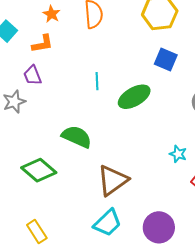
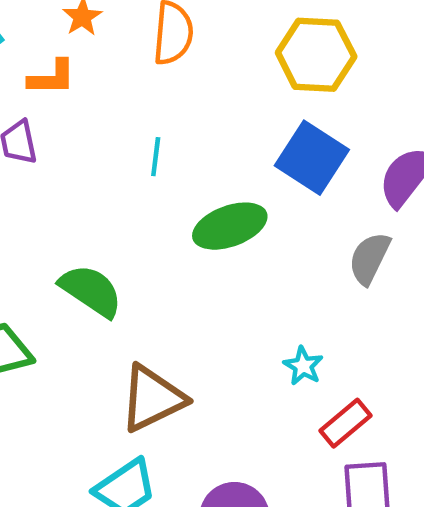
blue square: (166, 60) -> (312, 158), size x1.4
cyan line: (97, 81) -> (156, 157), moved

